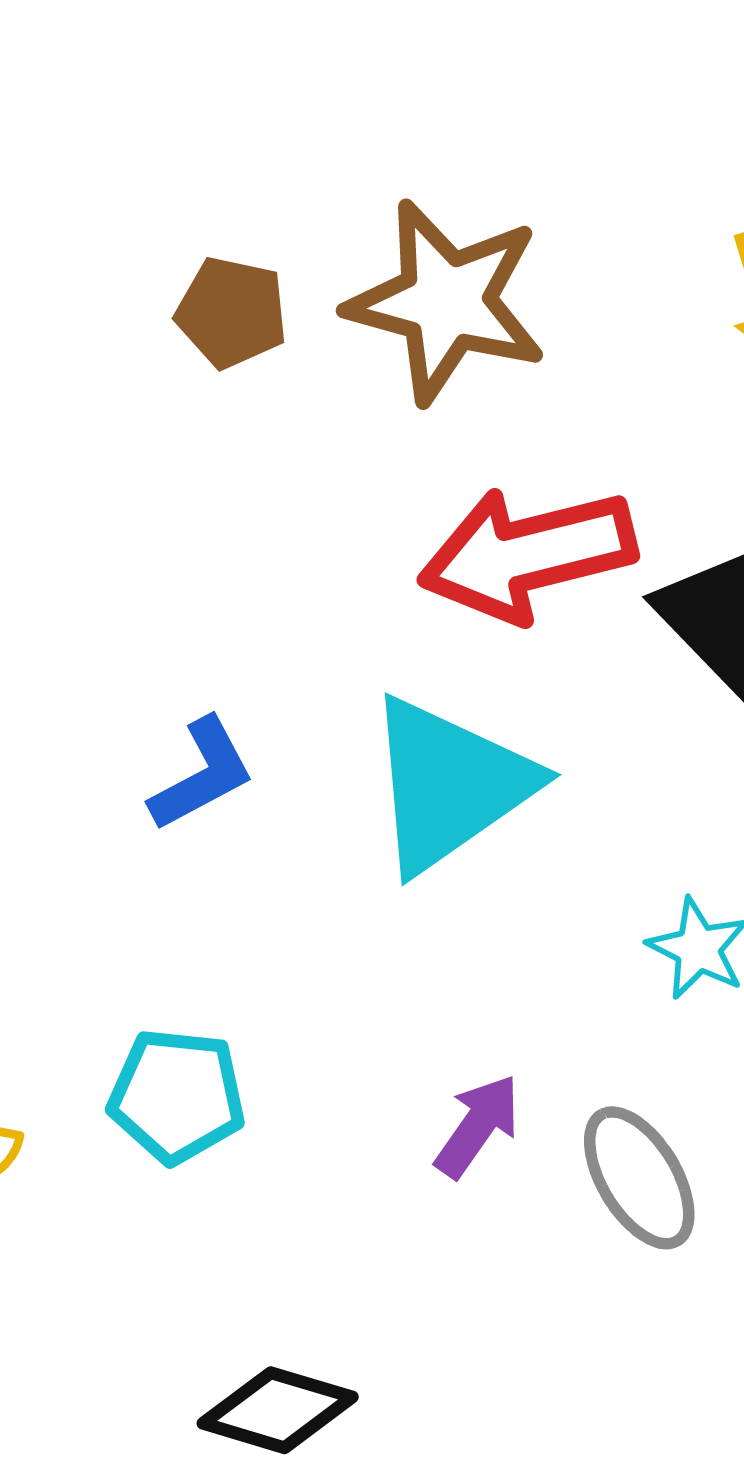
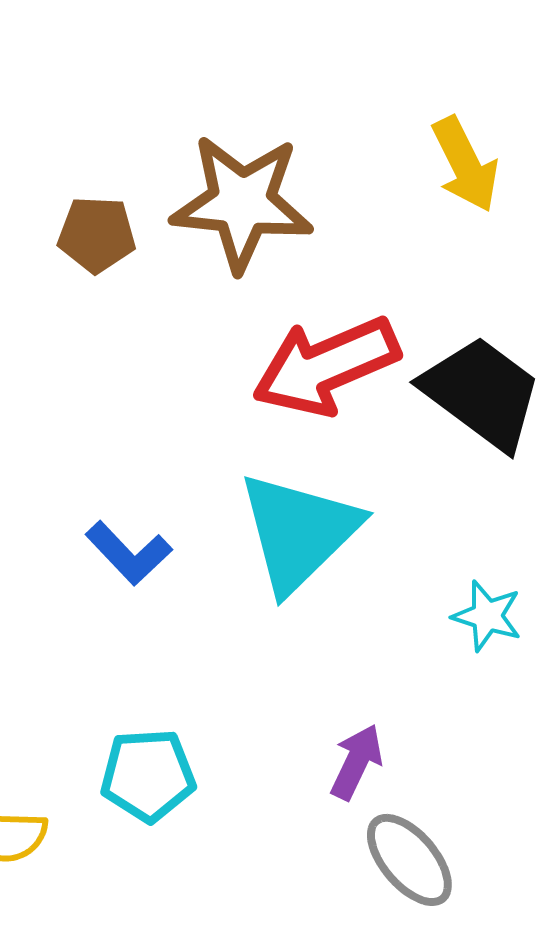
blue L-shape: (202, 774) -> (129, 553), turned 84
gray ellipse: (639, 1178) -> (409, 860), moved

